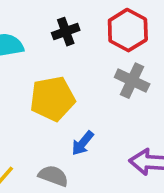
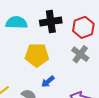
black cross: (66, 32) -> (51, 22), size x1.5

